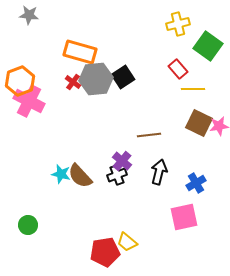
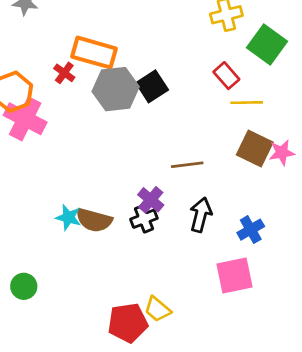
red cross: (73, 82) -> (64, 73), moved
brown semicircle: (80, 176) -> (94, 220), turned -32

